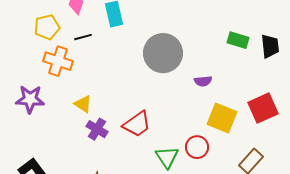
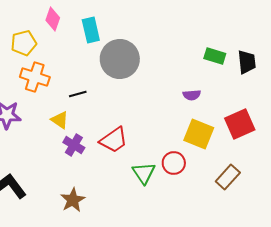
black line: (83, 37) -> (78, 94), moved
gray circle: (163, 53) -> (120, 59), moved
purple semicircle: (203, 81) -> (192, 95), moved

